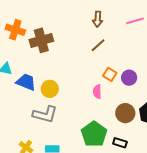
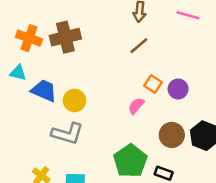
pink line: (135, 21) -> (188, 15), turned 30
orange cross: (15, 30) -> (29, 38), moved
pink semicircle: (97, 92) -> (136, 106), turned 40

